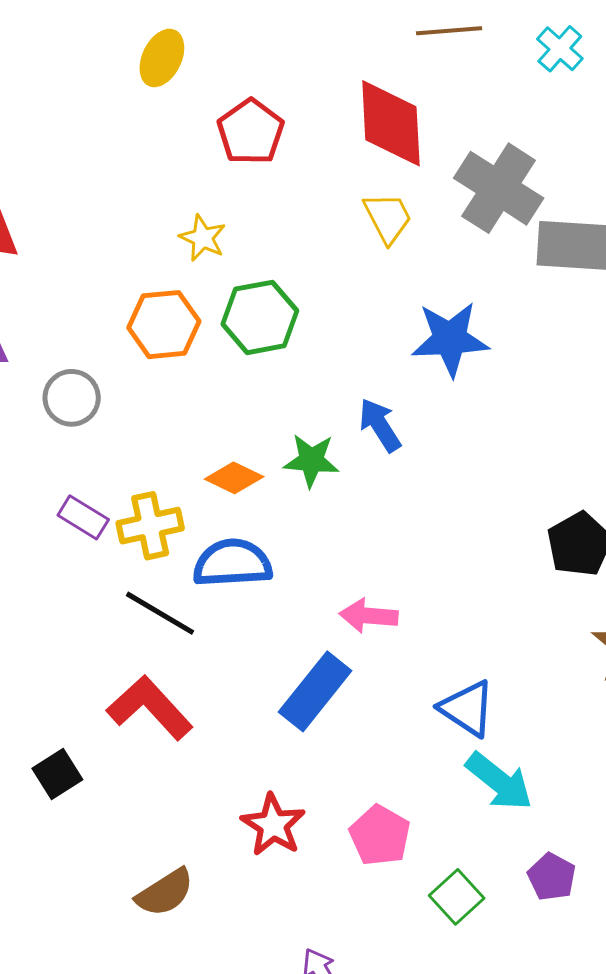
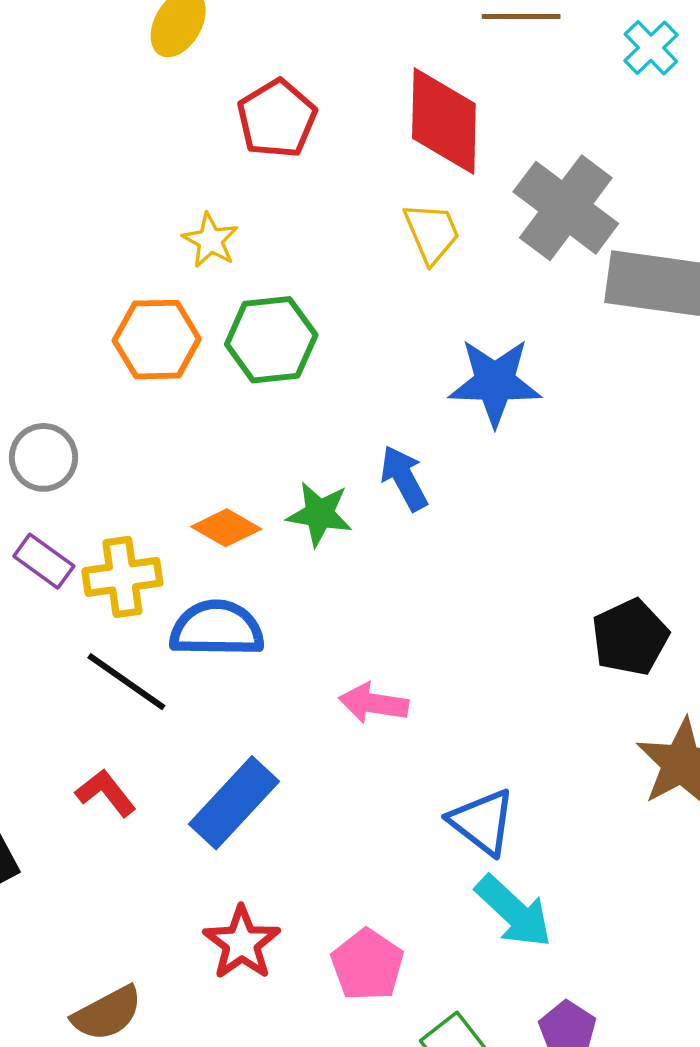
gray circle: (72, 398) -> (44, 457), moved
blue rectangle: (315, 691) -> (234, 803), moved
red L-shape: (150, 708) -> (106, 793), size x0.6

